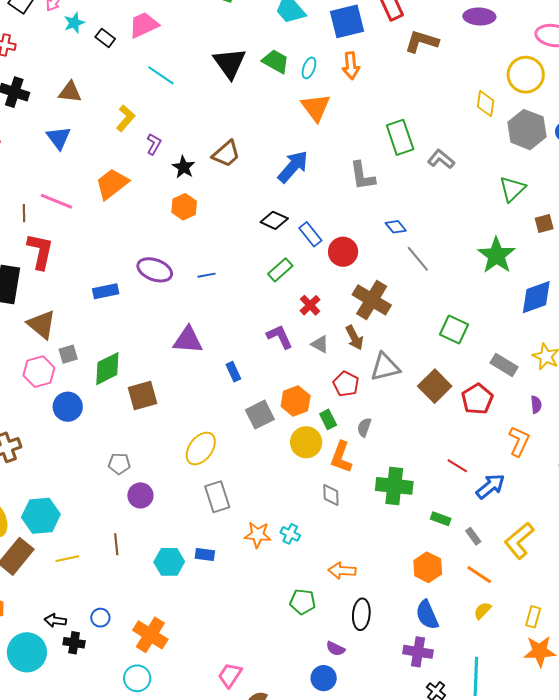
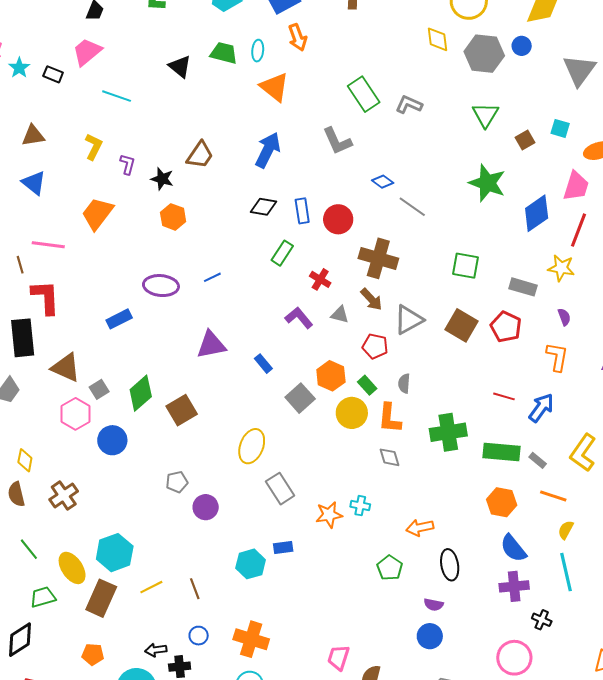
black triangle: (230, 63) -> (180, 66), size x0.7
blue rectangle: (310, 234) -> (302, 211), turned 45
green rectangle: (441, 519) -> (502, 452), size x1.8
brown line: (116, 544) -> (195, 589), moved
green pentagon: (303, 602) -> (390, 568), turned -30
cyan line: (476, 676) -> (566, 572), moved

